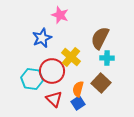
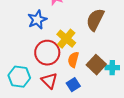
cyan cross: (107, 58) -> (112, 68), moved
cyan hexagon: (32, 79) -> (19, 77), moved
orange semicircle: (78, 89) -> (73, 60), moved

